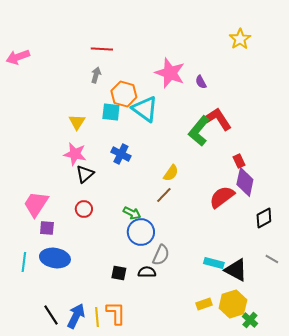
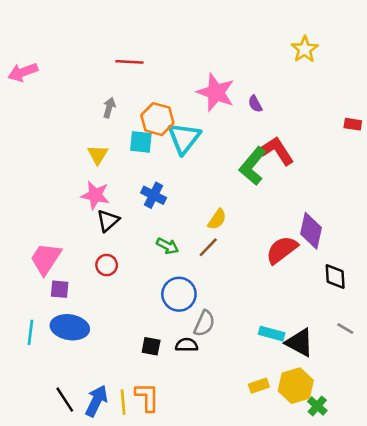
gray arrow: (96, 75) -> (109, 108), moved
cyan triangle: (145, 109) -> (184, 138), turned 32
red rectangle: (239, 161) -> (353, 124), moved, turned -56
green arrow: (132, 213) -> (168, 246), moved
black diamond: (264, 218) -> (335, 276), turned -65

